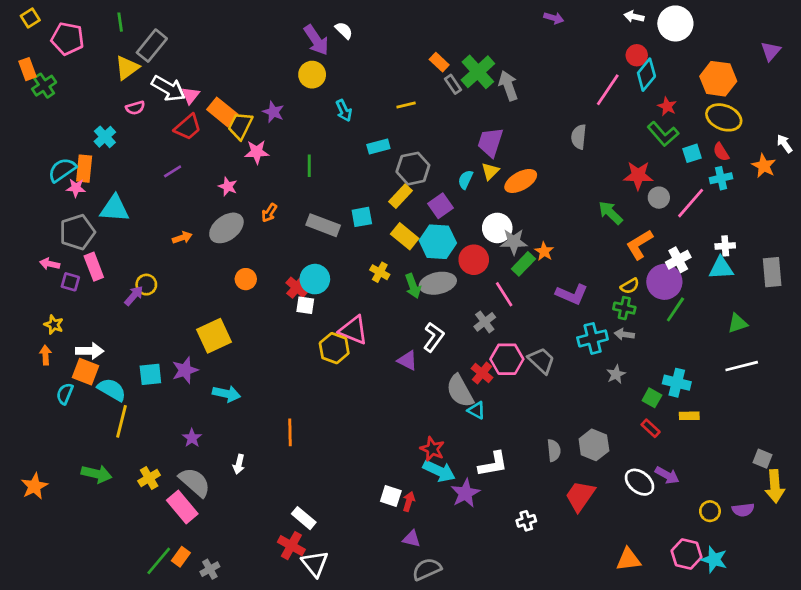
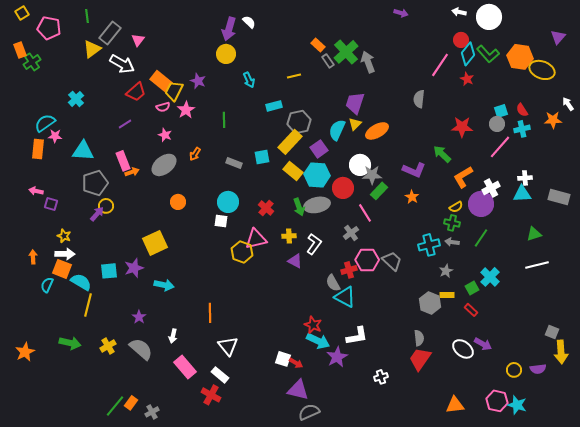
purple arrow: (316, 40) -> (229, 29), turned 50
pink triangle: (191, 95) -> (138, 40), moved
red star: (667, 106) -> (467, 79), moved
pink semicircle: (135, 108) -> (163, 107), moved
yellow ellipse: (724, 117) -> (542, 70), moved
green L-shape: (663, 134) -> (488, 54), moved
pink star: (257, 152) -> (186, 110), turned -30
orange star: (764, 166) -> (553, 120), turned -30
orange rectangle: (84, 169) -> (38, 149), moved
cyan semicircle: (465, 180) -> (337, 130), size x1.5
yellow rectangle: (400, 196) -> (290, 142), size x1.4
gray circle: (659, 198) -> (497, 124), moved
gray rectangle: (323, 225) -> (234, 163), size x0.7
gray pentagon: (77, 232) -> (95, 183), moved
orange star: (544, 251) -> (412, 197), moved
pink rectangle: (94, 267) -> (123, 161), moved
yellow cross: (380, 272) -> (289, 236), moved, turned -32
gray rectangle: (772, 272) -> (559, 197), turned -70
red cross: (297, 287) -> (266, 208), moved
purple L-shape: (572, 294) -> (414, 170), moved
green line: (675, 309) -> (481, 238), moved
yellow star: (54, 325) -> (64, 236), moved
pink triangle: (354, 330) -> (256, 239), turned -35
red cross: (482, 373) -> (349, 270), turned 35
cyan cross: (677, 383) -> (490, 277), turned 30
gray semicircle: (460, 391) -> (333, 283), size x0.7
green square: (652, 398) -> (472, 288), turned 32
cyan triangle: (476, 410) -> (345, 297), size x1.6
yellow rectangle: (689, 416) -> (447, 295), moved
gray hexagon: (594, 445) -> (430, 303), moved
gray semicircle: (554, 450) -> (419, 338), moved
red arrow: (409, 501) -> (296, 363), turned 104
pink rectangle: (182, 507) -> (185, 367), moved
purple triangle: (412, 539) -> (298, 390), size x1.6
white triangle: (315, 564) -> (228, 346), moved

